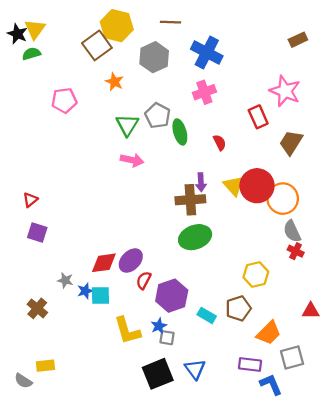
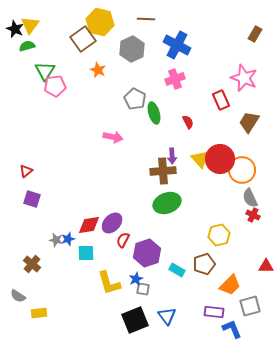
brown rectangle: (298, 40) -> (255, 34), turned -35
green triangle: (127, 125) -> (45, 71), moved
blue star: (85, 291) -> (68, 239), moved
gray semicircle: (23, 381) -> (18, 296), moved

